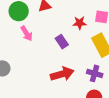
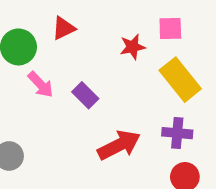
purple rectangle: (62, 42) -> (85, 95), moved

